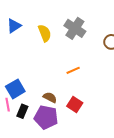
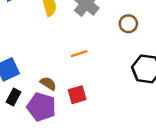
red square: (75, 104) -> (77, 95), turned 35

